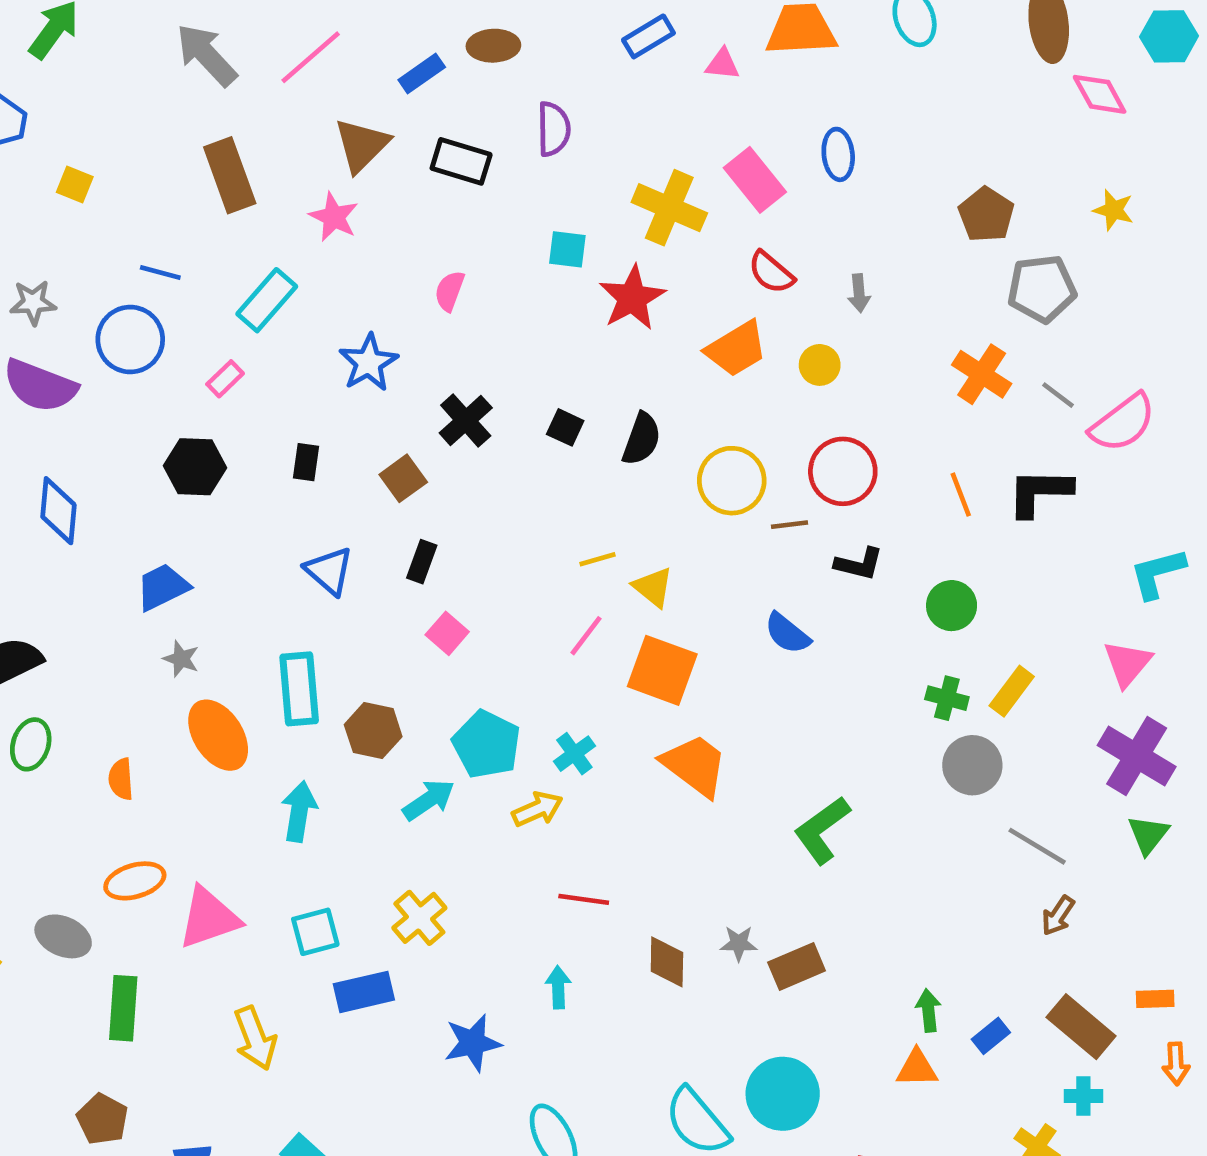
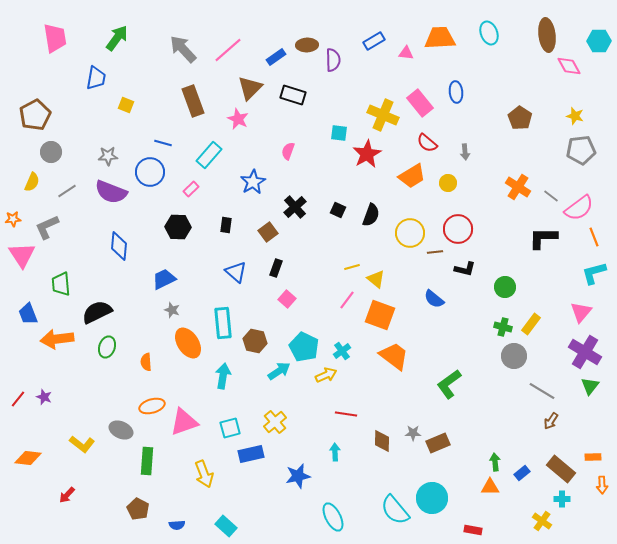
purple semicircle: (554, 129) -> (333, 60), moved
gray pentagon: (1042, 289) -> (581, 150), moved
orange line: (961, 495) -> (594, 237), moved

